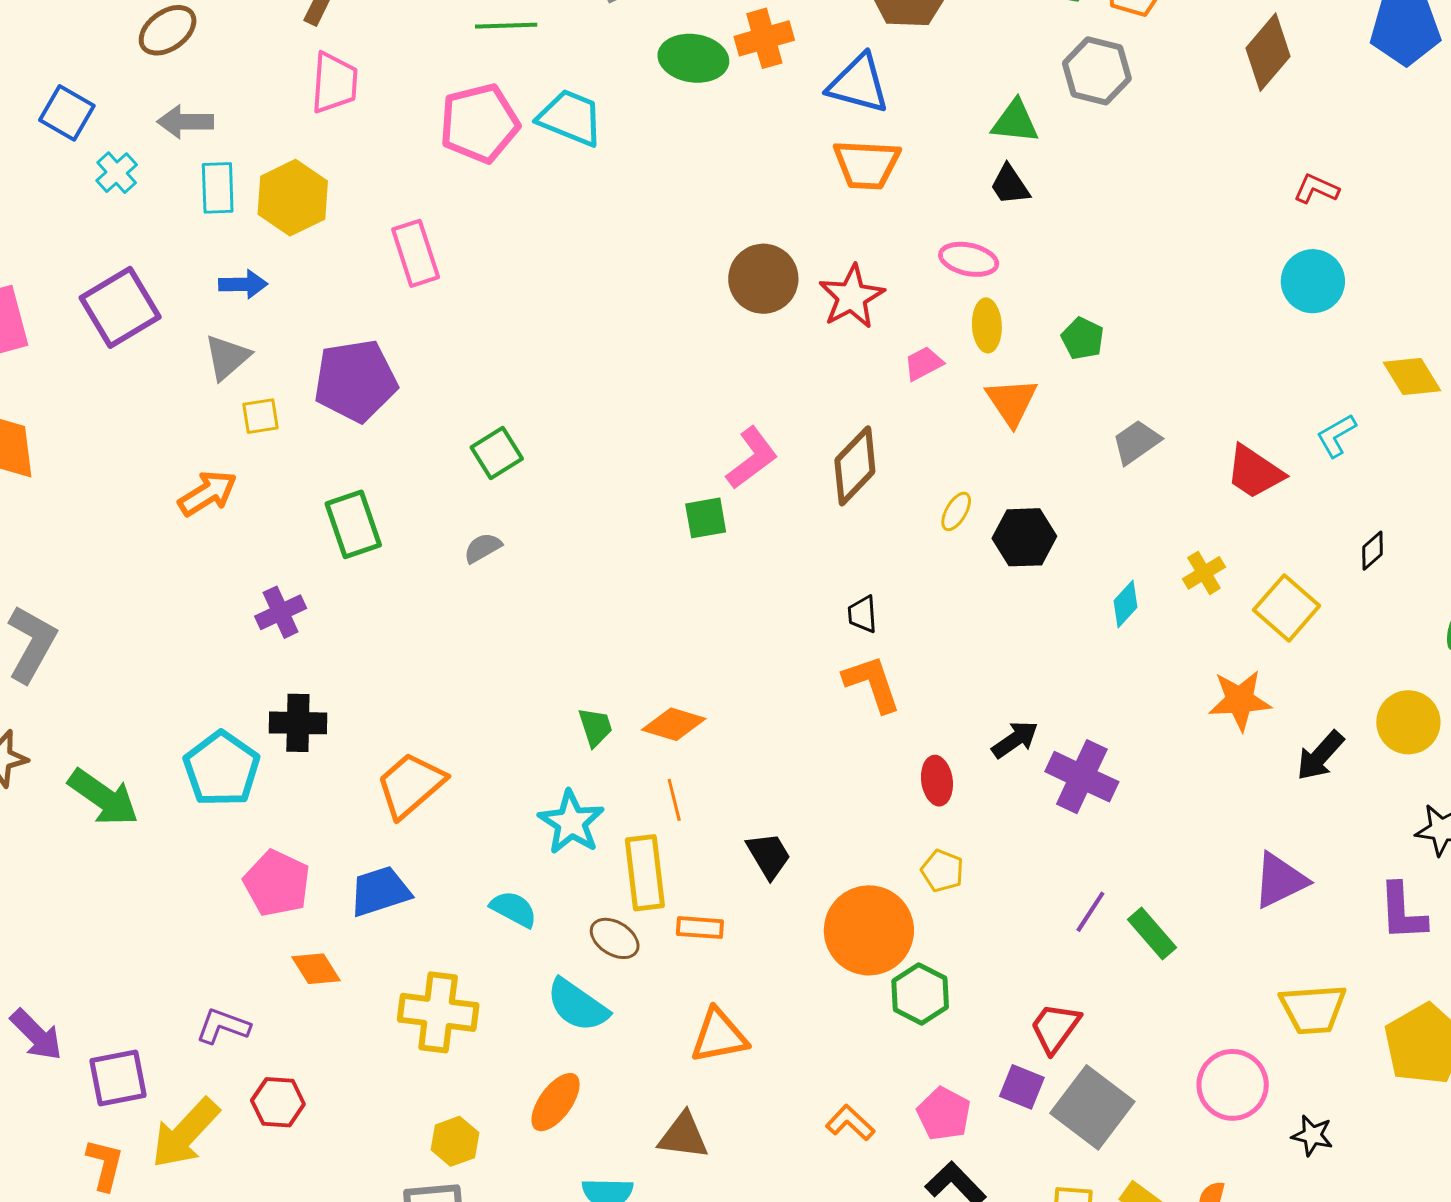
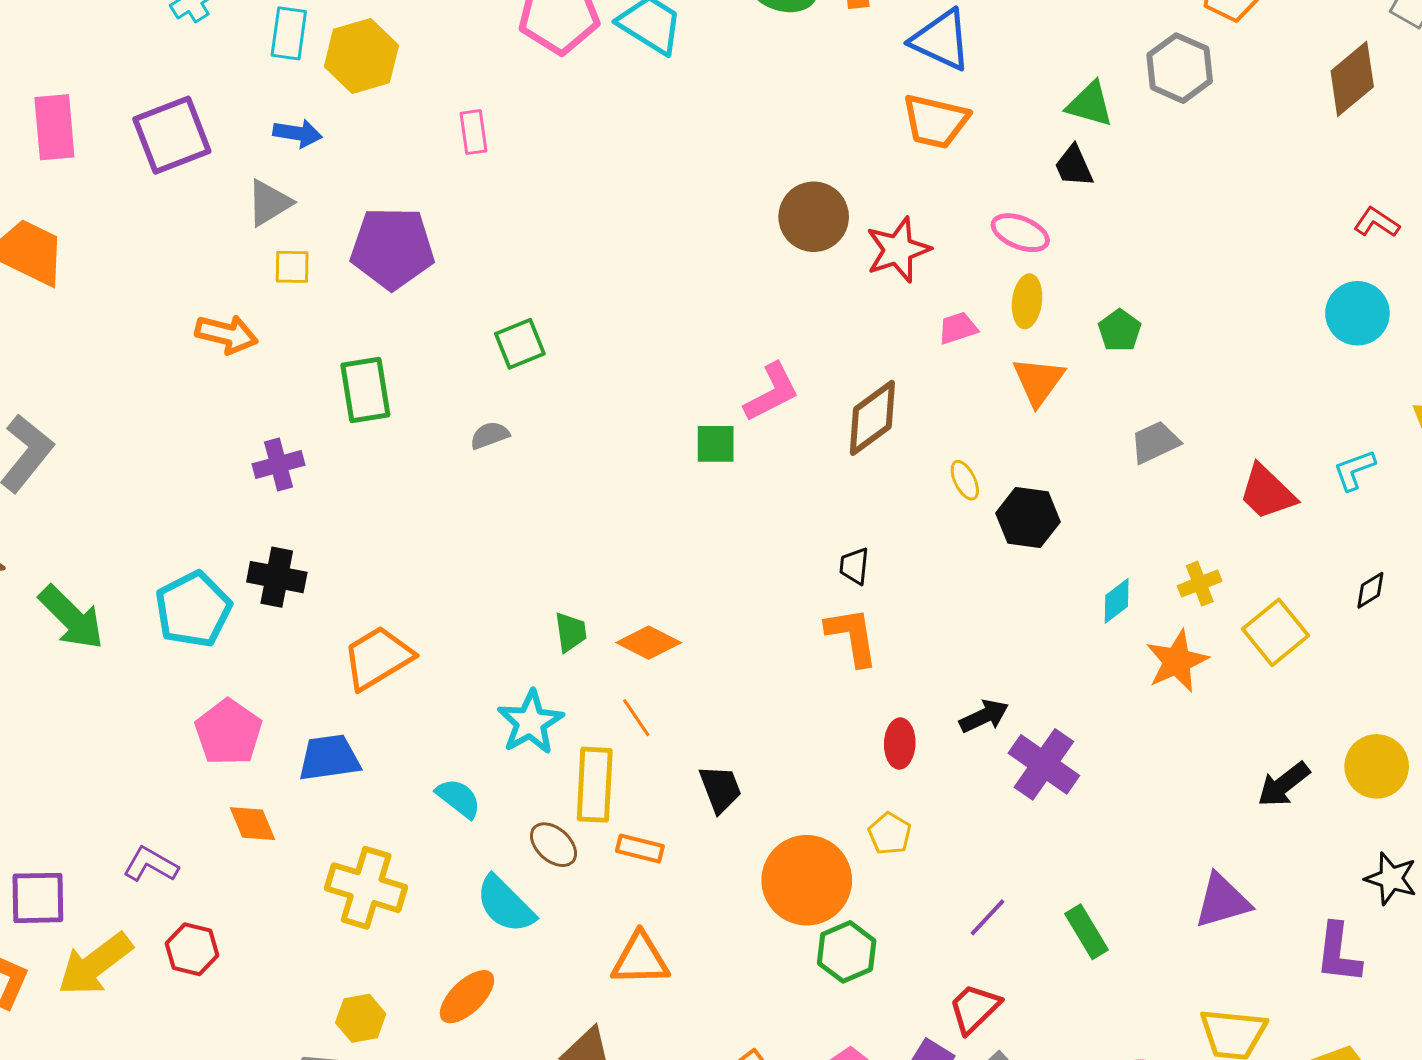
pink rectangle: (416, 253) -> (474, 132), size x0.7
orange arrow: (208, 493) -> (227, 334), turned 36
yellow ellipse: (956, 511) -> (965, 480), turned -66
orange star: (1240, 700) -> (1177, 661), moved, turned -30
orange line: (674, 800) -> (636, 718), turned -30
purple line: (1090, 912) -> (987, 917), moved

